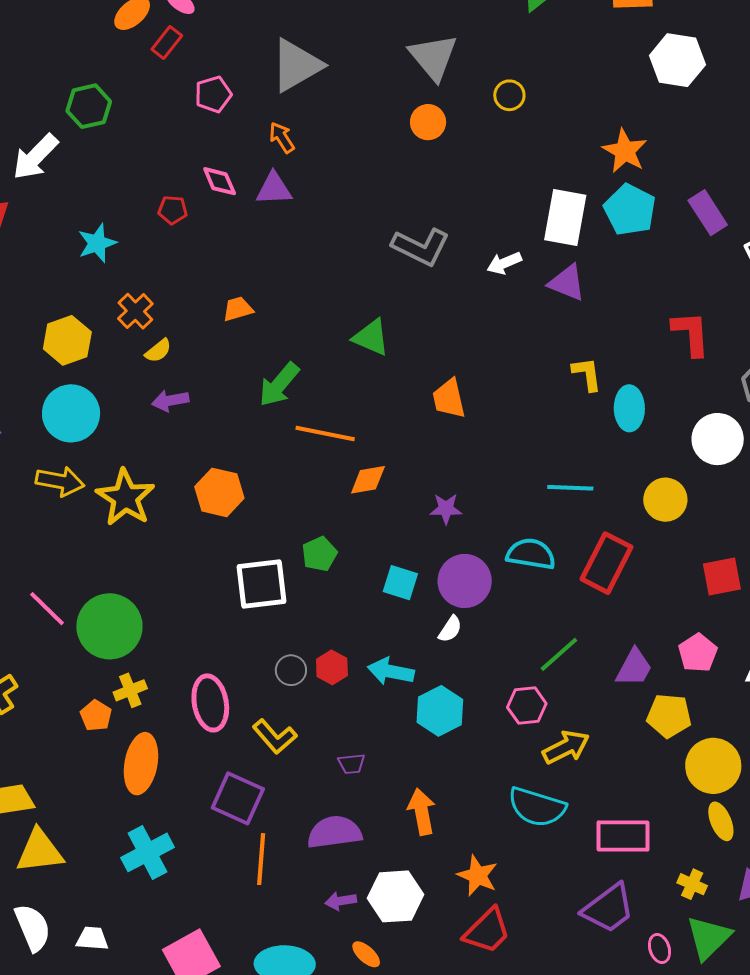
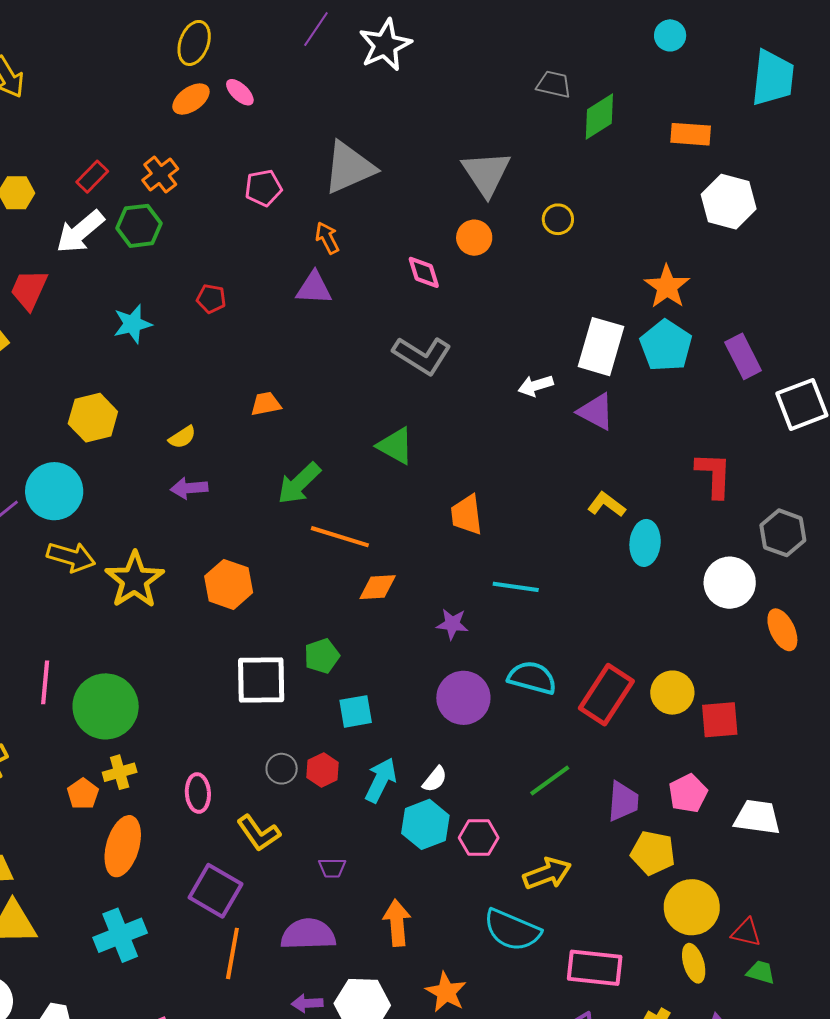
red rectangle: (167, 42) -> (92, 177), moved
green hexagon: (89, 106) -> (139, 226), moved
pink diamond: (220, 181) -> (424, 272), moved
gray L-shape: (421, 247) -> (422, 355), moved
orange cross: (135, 311) -> (160, 175), moved
yellow L-shape: (587, 374) -> (606, 505), turned -51
cyan circle: (71, 413) -> (54, 491), moved
cyan line: (570, 488) -> (516, 587), moved
yellow circle: (665, 500) -> (672, 693), moved
cyan square: (400, 583) -> (356, 711), moved, turned -33
pink line: (47, 609) -> (45, 682), turned 45
white semicircle: (450, 629) -> (435, 779), moved
purple trapezoid: (634, 668) -> (623, 801), turned -30
cyan arrow: (391, 671) -> (381, 780), turned 99
pink ellipse: (210, 703) -> (198, 793), size x0.7
pink hexagon: (527, 706) -> (479, 838), moved

